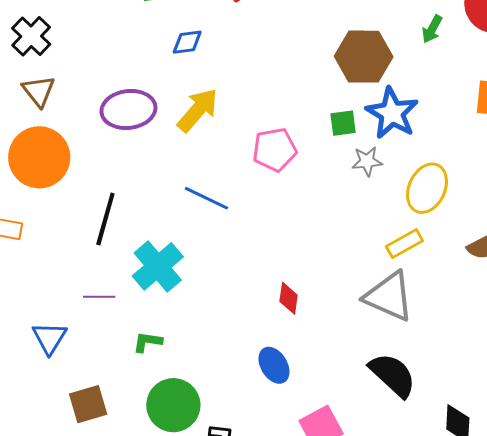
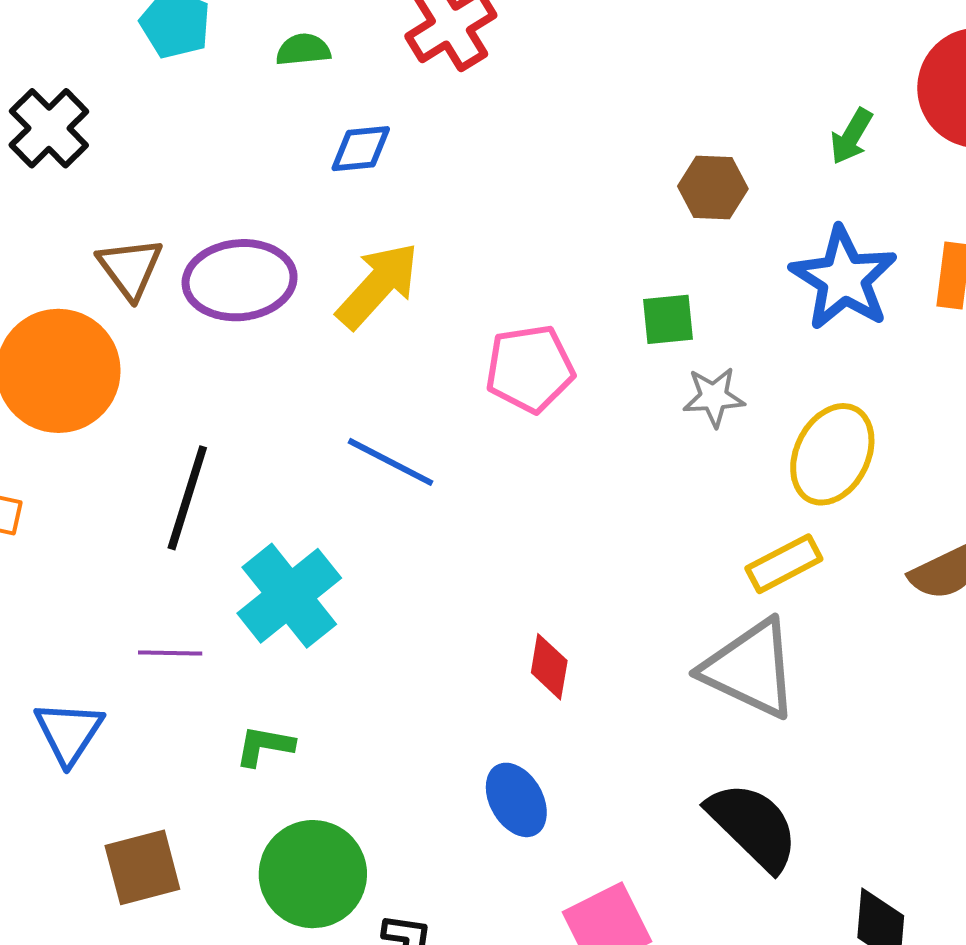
brown hexagon: (364, 57) -> (713, 187), size x0.6
brown triangle: (39, 91) -> (130, 268), moved
blue star: (392, 113) -> (844, 278), moved

